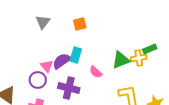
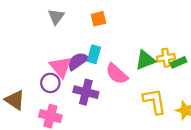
green rectangle: (150, 49) -> (179, 62), moved
pink triangle: (47, 66) -> (61, 67), size x1.5
pink semicircle: (96, 72) -> (117, 74), size x1.5

